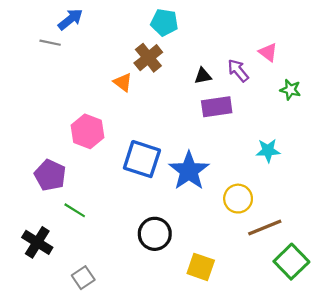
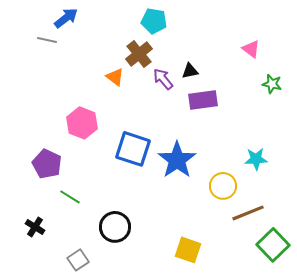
purple arrow: (238, 70) -> (163, 79), moved
cyan star: (268, 151) -> (256, 159), moved
black circle: (155, 234) -> (115, 227), moved
black cross: (37, 242) -> (35, 227), size x0.7

